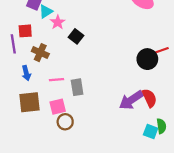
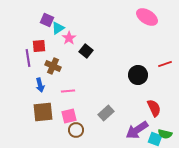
black circle: (147, 59) -> (138, 75), moved
gray rectangle: (77, 87) -> (106, 113), moved, turned 56
purple arrow: (131, 100) -> (137, 130), moved
green semicircle: (161, 126) -> (165, 134), turned 112

